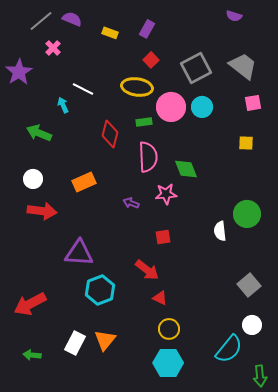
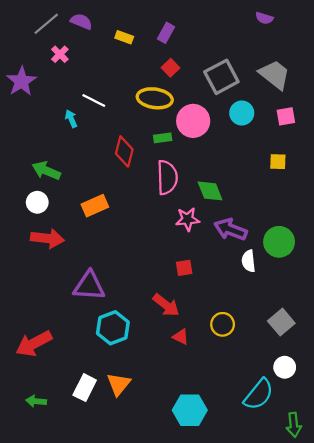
cyan circle: (202, 107) -> (242, 113), moved
green arrow: (39, 133) -> (46, 171), moved
purple arrow: (131, 203) -> (230, 229), moved, size x1.8
yellow circle: (169, 329) -> (223, 324), moved

